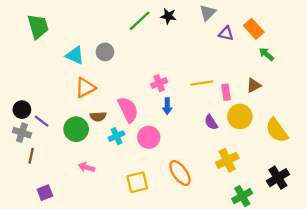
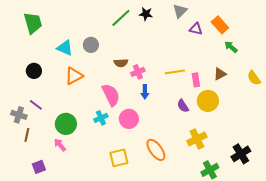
black circle: (22, 110) -> (34, 71), moved
brown semicircle: (98, 116) -> (121, 63), moved
green circle: (76, 129) -> (66, 124), moved
yellow semicircle: (277, 130) -> (254, 78), moved, size x0.7
pink arrow: (86, 167) -> (60, 145), moved, turned 32

